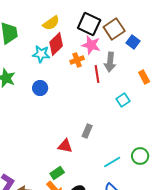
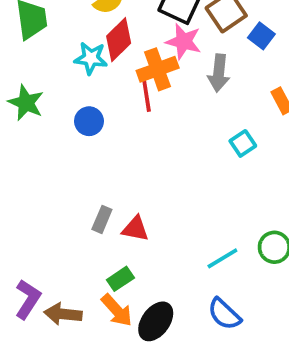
orange cross: (77, 60) -> (158, 69), size x1.5
red line: (97, 74) -> (146, 95), moved
gray rectangle: (87, 131) -> (102, 219), moved

